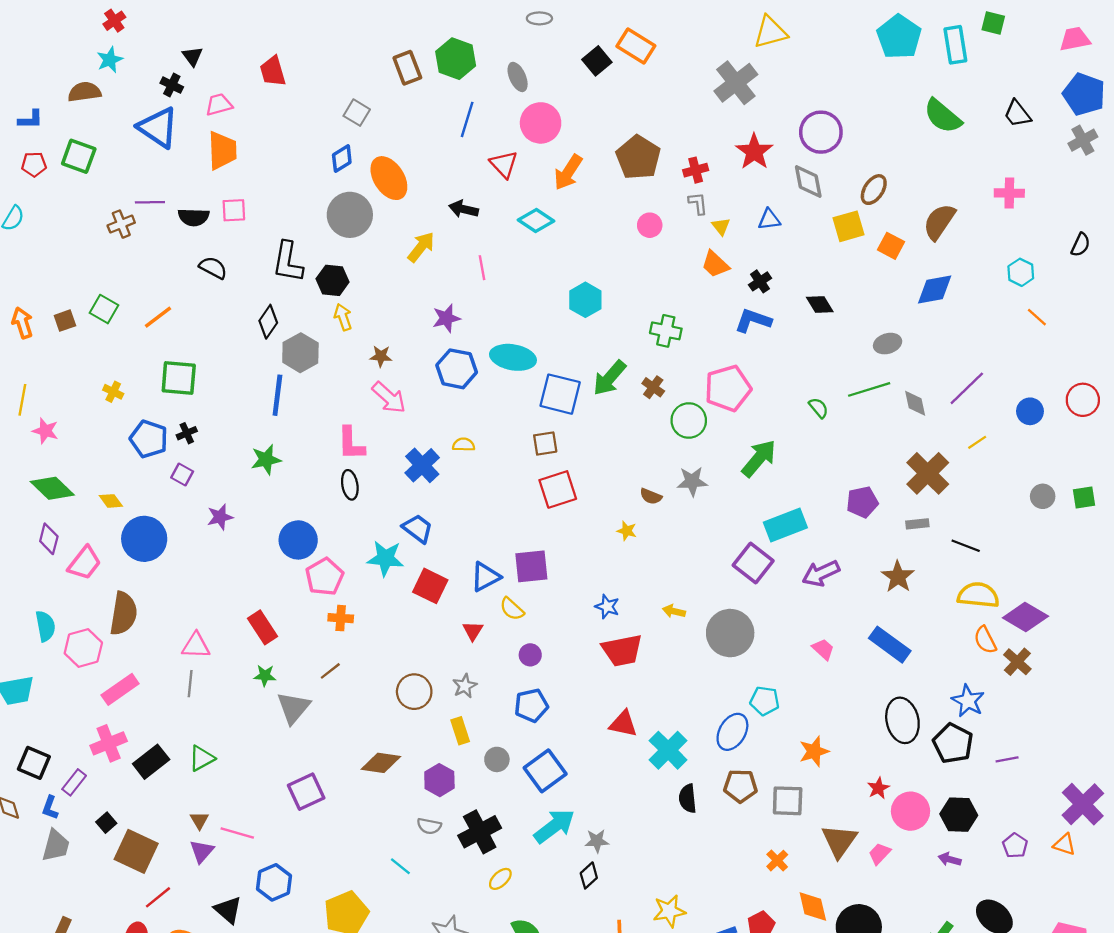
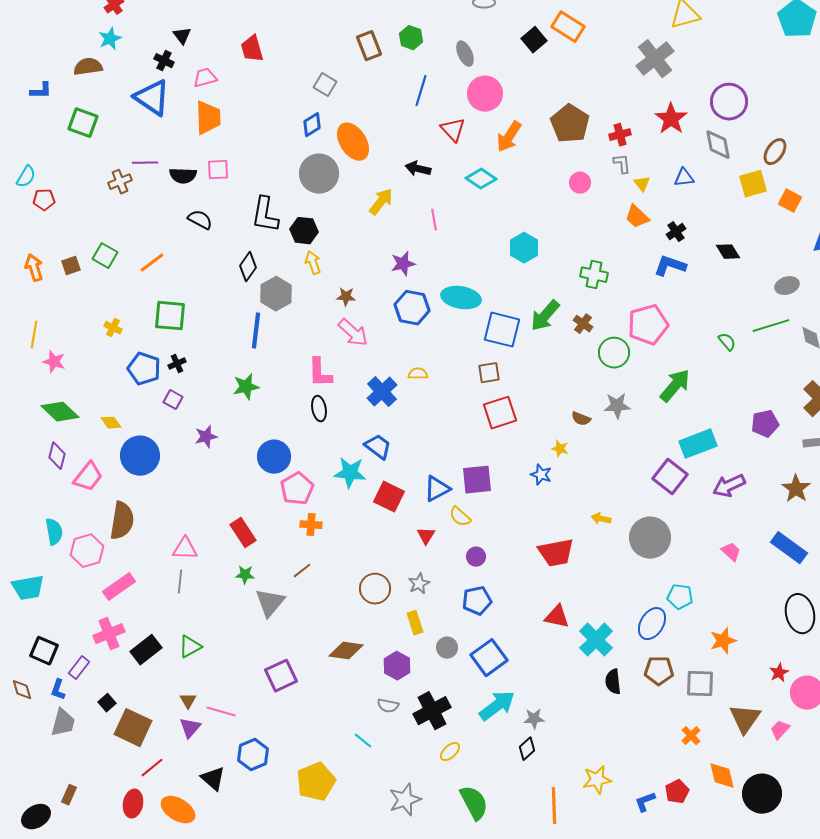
green hexagon: (456, 59) -> (411, 38), size x0.7
red pentagon: (34, 164) -> (44, 200), moved
blue star: (607, 607) -> (541, 475), moved

